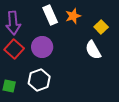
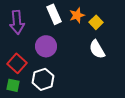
yellow square: (101, 27) -> (96, 22), moved
red square: (14, 49) -> (17, 63), moved

